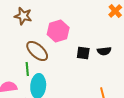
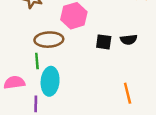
brown ellipse: (37, 51) -> (49, 40), turned -45

